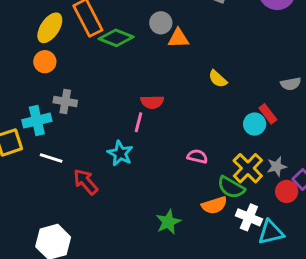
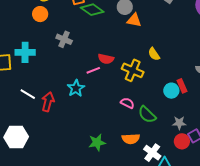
gray cross: (65, 101) -> (64, 39), moved
pink line: (138, 122) -> (93, 70), turned 40
white line: (51, 158) -> (28, 94), moved
yellow cross: (248, 168) -> (133, 70), moved, turned -35
red arrow: (86, 182) -> (48, 102), turned 42
green semicircle: (231, 187) -> (147, 115), moved

